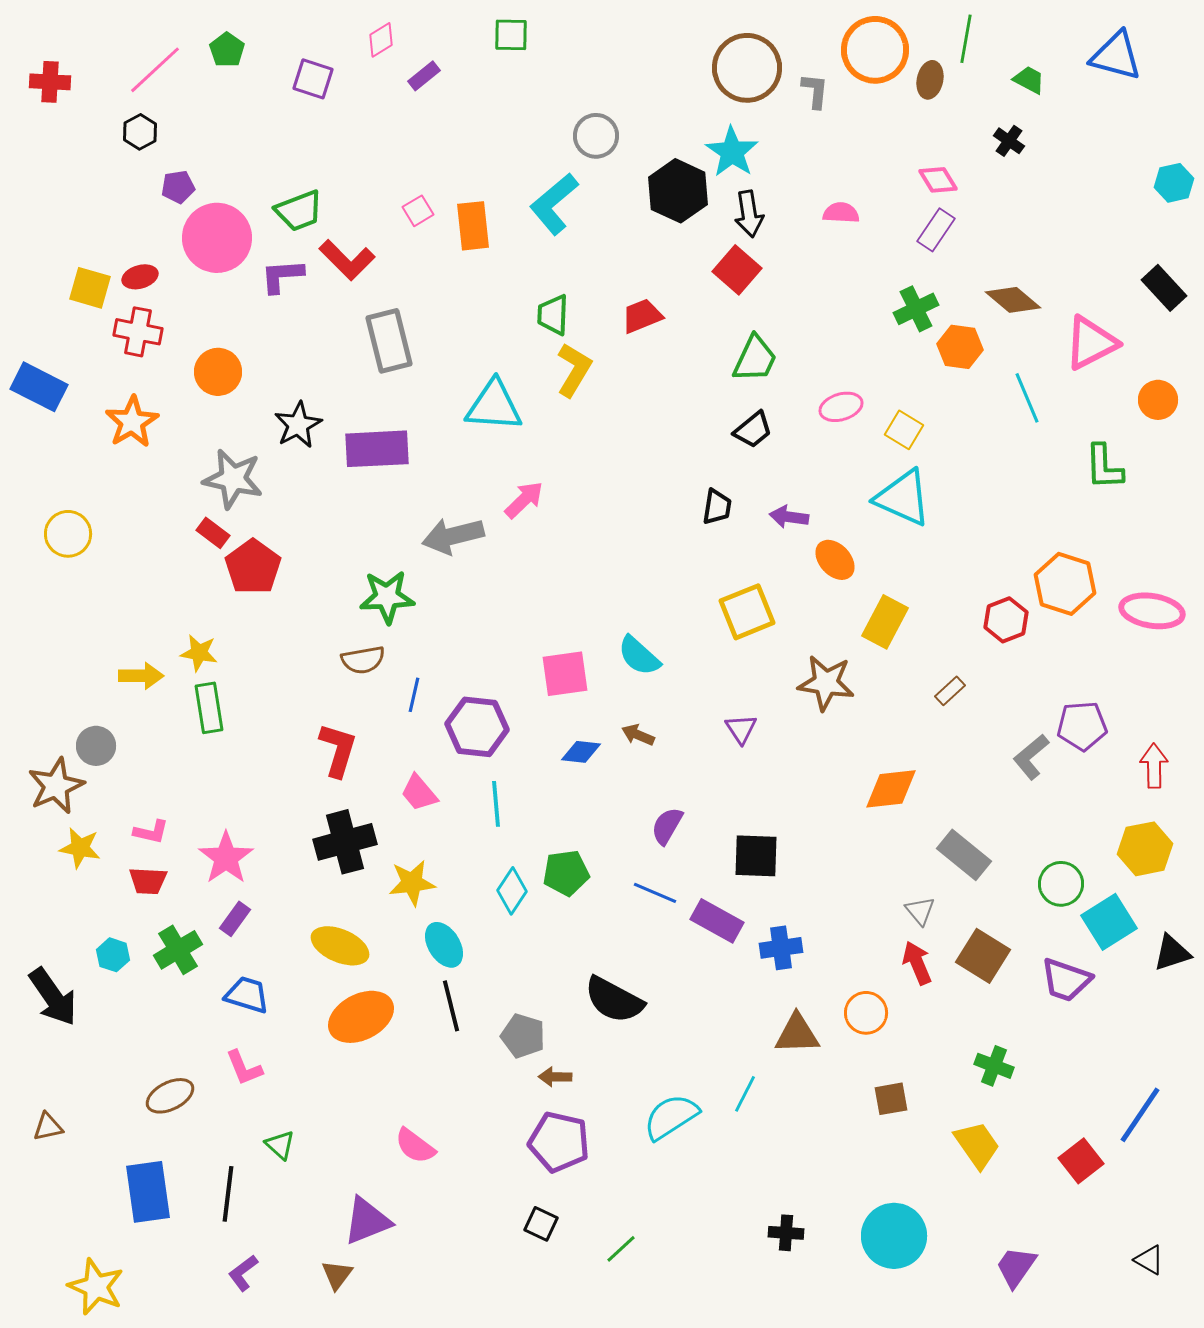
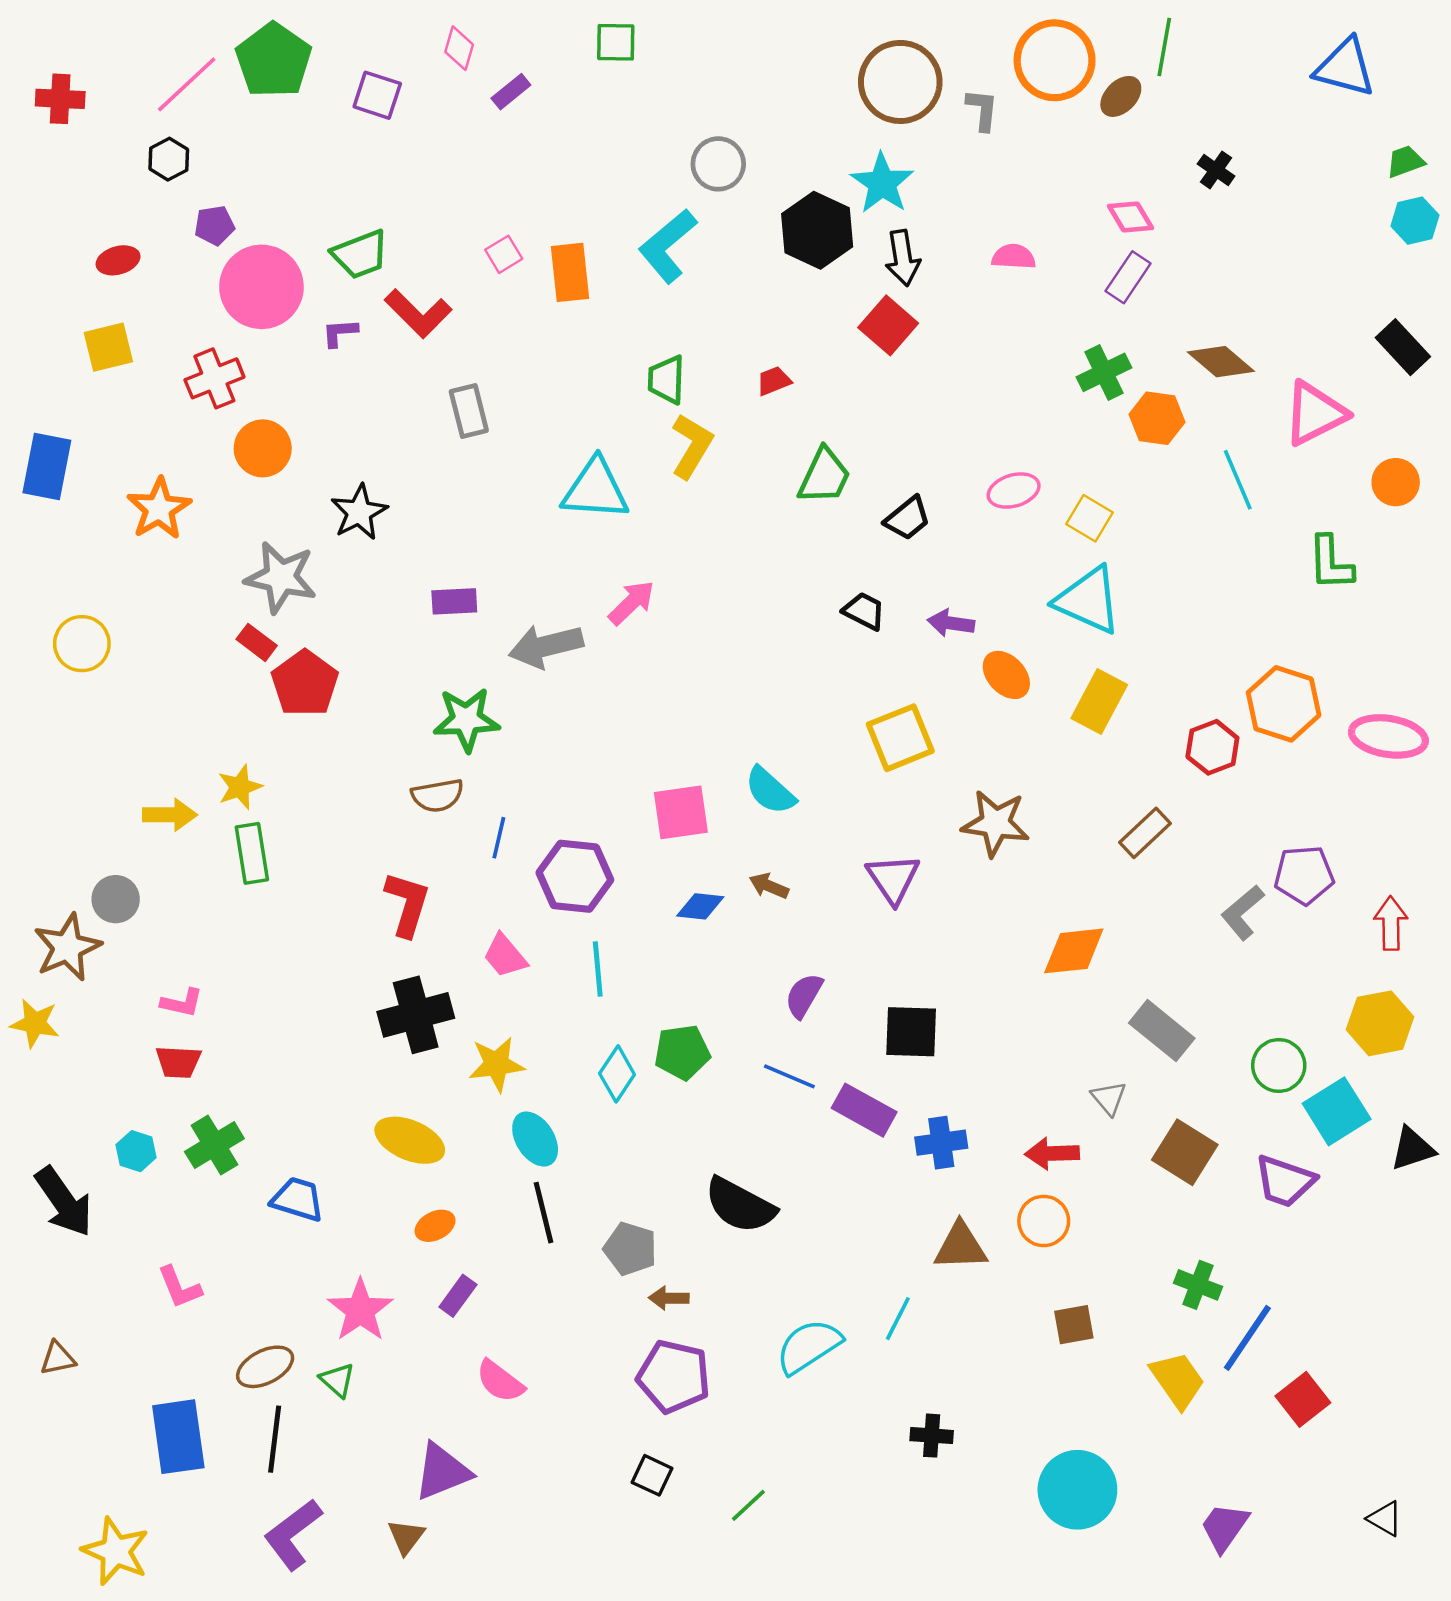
pink diamond: (381, 40) -> (459, 48), turned -42
green pentagon: (227, 50) -> (274, 60), size x1.8
brown ellipse: (930, 80) -> (1121, 96), turned 33
green trapezoid: (1029, 80) -> (1405, 162), moved, turned -48
purple L-shape: (282, 276) -> (340, 333), size x0.7
red ellipse: (140, 277) -> (118, 260), moved
yellow square: (90, 288) -> (108, 347), turned -30
red trapezoid: (642, 316) -> (774, 381), size x0.7
red cross: (138, 332) -> (214, 378), moved, turned -33
gray rectangle: (389, 341) -> (469, 411), size x0.7
green trapezoid: (755, 359) -> (824, 476), moved
blue rectangle: (39, 387) -> (47, 466), turned 74
purple rectangle: (377, 449) -> (454, 601), moved, size x0.6
black trapezoid: (717, 507) -> (864, 611), turned -72
yellow rectangle: (885, 622) -> (1099, 701), moved
yellow star: (199, 653) -> (240, 787), turned -30
brown rectangle: (950, 691) -> (1145, 833), size x1.4
purple triangle: (741, 729) -> (893, 879), size x1.4
yellow star: (80, 848) -> (35, 1023), moved
pink star: (226, 858) -> (360, 1310), moved
purple rectangle: (235, 919) -> (458, 1296), moved
red arrow: (917, 963) -> (1052, 1153), moved, turned -69
orange ellipse: (361, 1017) -> (435, 1226), size x0.5
pink L-shape: (244, 1068) -> (179, 1287), moved
brown ellipse: (170, 1096) -> (265, 1367), moved
blue line: (1140, 1115) -> (1247, 1338), moved
black cross: (786, 1233) -> (932, 1436), moved
purple L-shape: (243, 1273) -> (293, 1534), size x1.6

